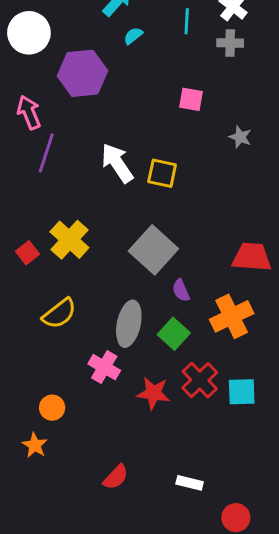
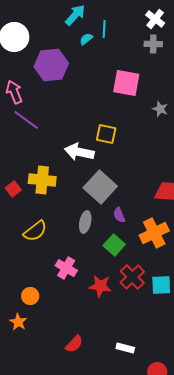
cyan line: (187, 21) -> (104, 29), moved
pink square: (191, 99) -> (126, 83), size x1.6
purple line: (46, 153) -> (26, 120), turned -72
white arrow: (117, 163) -> (79, 152), moved, turned -44
yellow cross: (69, 240) -> (42, 180), turned -36
gray ellipse: (129, 324) -> (85, 222), moved, size x0.7

